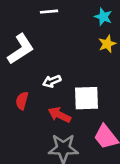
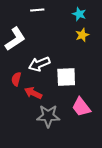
white arrow: (52, 81) -> (39, 64), size x1.5
red arrow: (59, 115) -> (33, 93), moved

